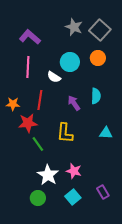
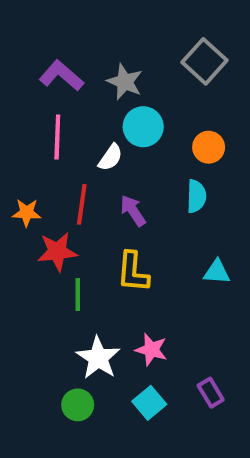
gray star: (74, 27) -> (125, 82), moved
orange circle: (98, 58) -> (209, 147), moved
white semicircle: (54, 77) -> (110, 157), turned -88
purple arrow: (74, 103) -> (133, 211), moved
green line: (38, 144) -> (78, 294), turned 35

